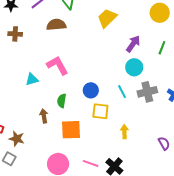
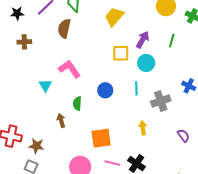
brown semicircle: (56, 25) -> (64, 28), turned -66
cyan triangle: (32, 79) -> (45, 85), turned -40
cyan line: (122, 92) -> (136, 88), turned 32
gray cross: (147, 92) -> (161, 101), moved
yellow square: (100, 111) -> (121, 53), moved
orange square: (71, 130) -> (101, 138), moved

